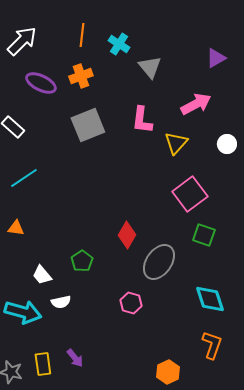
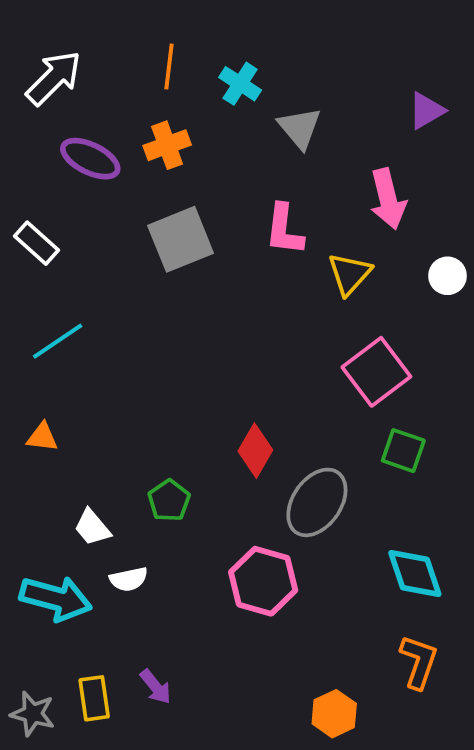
pink arrow: (196, 104) -> (388, 199), turned 104
pink hexagon: (131, 303) -> (263, 581), size x1.6

